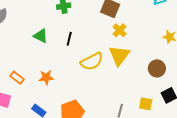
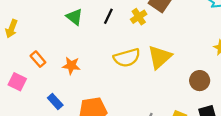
yellow cross: (120, 30) -> (139, 17), moved
black line: (69, 39) -> (108, 16), moved

